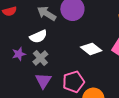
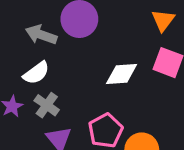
white diamond: (91, 49) -> (122, 74), turned -30

